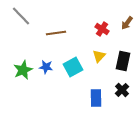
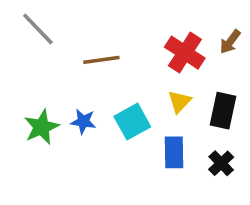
red cross: (102, 29) -> (185, 53), size x1.5
blue rectangle: (96, 98) -> (174, 152), moved

